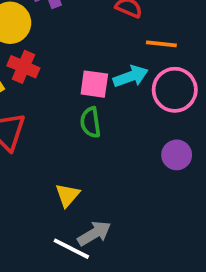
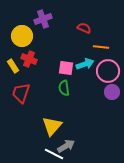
purple circle: (177, 155) -> (112, 92), moved
yellow triangle: (67, 195) -> (52, 126), size x1.5

